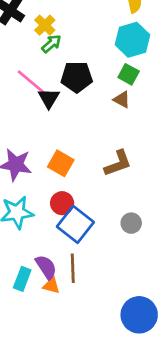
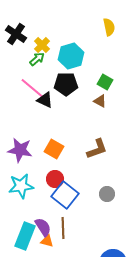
cyan hexagon: (132, 40) -> (71, 56), moved
green arrow: (51, 44) -> (37, 59), moved
black triangle: (49, 98) -> (45, 100), turned -36
cyan rectangle: (22, 279) -> (25, 236), size x1.5

